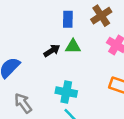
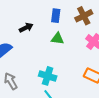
black arrow: (52, 51) -> (26, 28), moved

